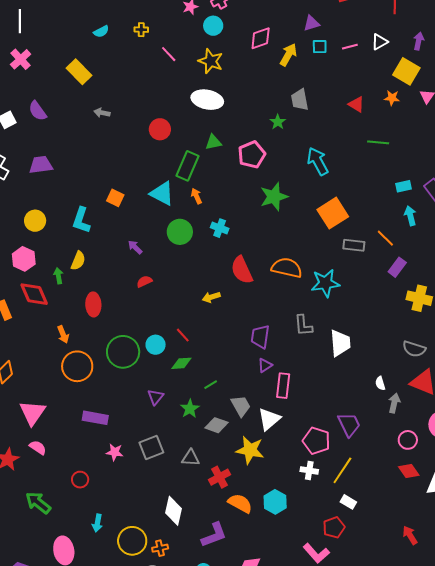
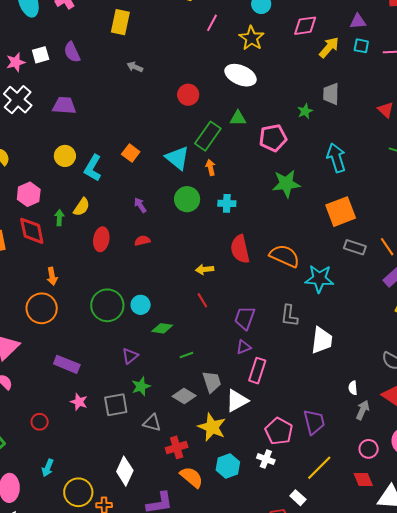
pink line: (169, 54) -> (212, 23), turned 60
yellow rectangle: (79, 72) -> (120, 22), turned 45
yellow circle: (35, 221) -> (65, 156), moved
cyan cross: (220, 228) -> (227, 203), turned -30
red ellipse: (93, 304) -> (101, 239), moved
red line: (183, 335) -> (202, 300), moved
orange circle: (77, 366) -> (42, 308), moved
green star: (190, 409) -> (141, 386), moved
yellow line: (342, 470) -> (319, 468), moved
cyan hexagon: (275, 502) -> (228, 466), moved

